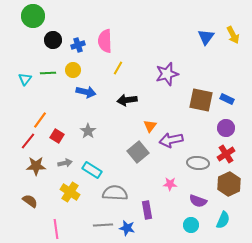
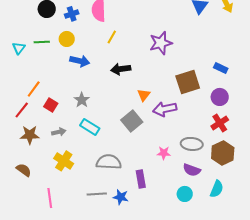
brown square: (201, 100) -> (188, 82), moved, turned -30
gray ellipse: (198, 163) -> (192, 144), moved
cyan rectangle: (92, 170) -> (90, 127), moved

